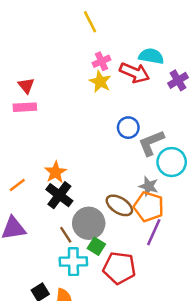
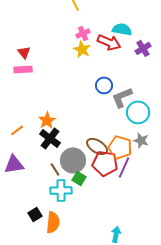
gray star: (149, 186) -> (141, 140), moved
red pentagon: (119, 268) -> (105, 163), moved

